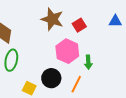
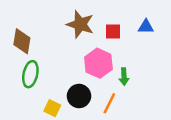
blue triangle: (115, 21) -> (146, 27), moved
red square: (79, 25) -> (113, 32), turned 32

